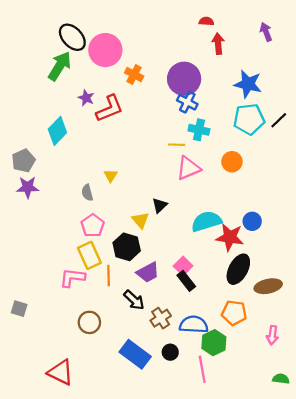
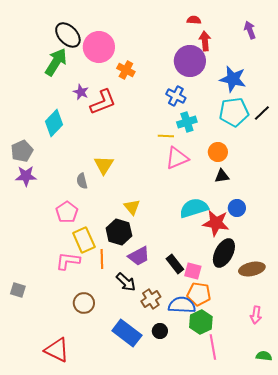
purple circle: (184, 79) -> (190, 61), moved
cyan cross: (199, 130) -> (187, 122), turned -30
yellow triangle: (111, 176) -> (104, 165), size x1.5
black triangle: (160, 205) -> (222, 176), moved, turned 35
pink pentagon: (93, 226) -> (67, 212), moved
pink square: (183, 266) -> (193, 271), moved, turned -30
orange pentagon: (234, 313) -> (199, 294), moved
pink line: (202, 369) -> (213, 347), moved

